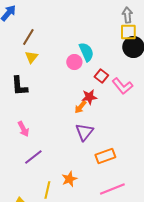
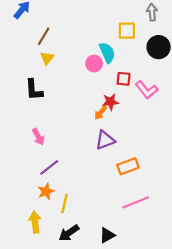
yellow square: (128, 32) -> (127, 31), moved
red square: (101, 76) -> (124, 79), turned -32
purple triangle: (84, 132) -> (105, 140), turned 30
orange star: (69, 179) -> (46, 191), moved

